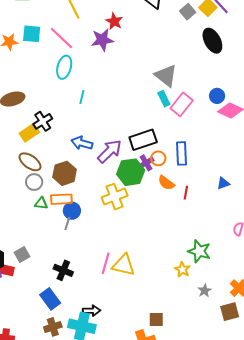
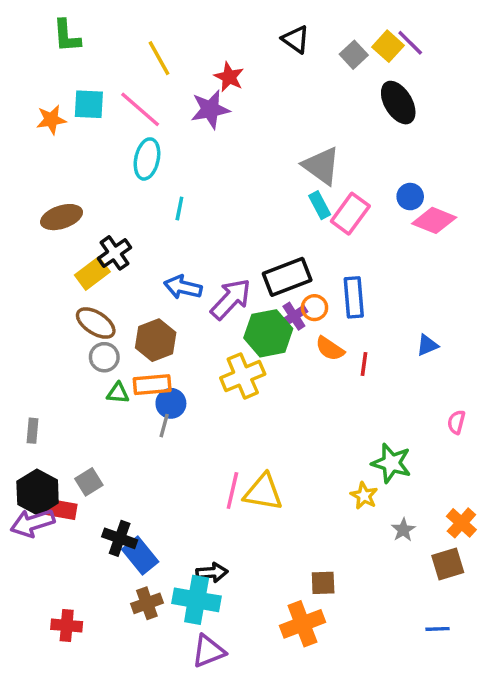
black cross: (63, 270) -> (120, 538), moved

